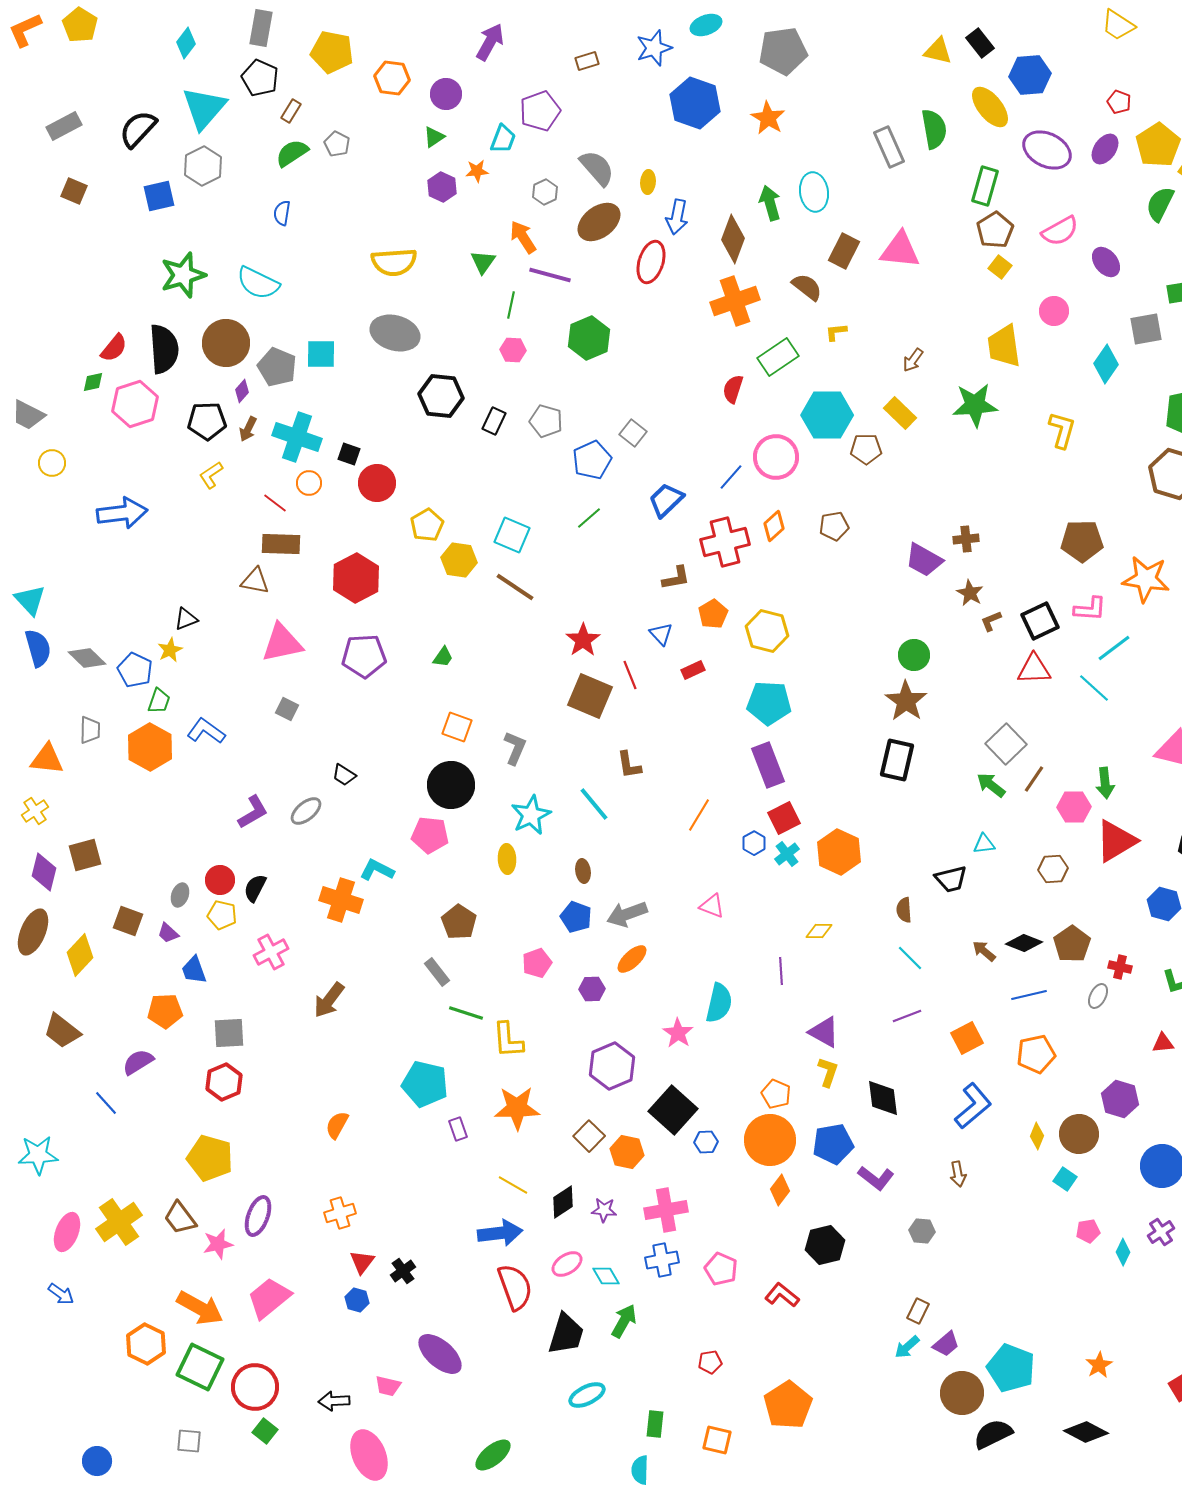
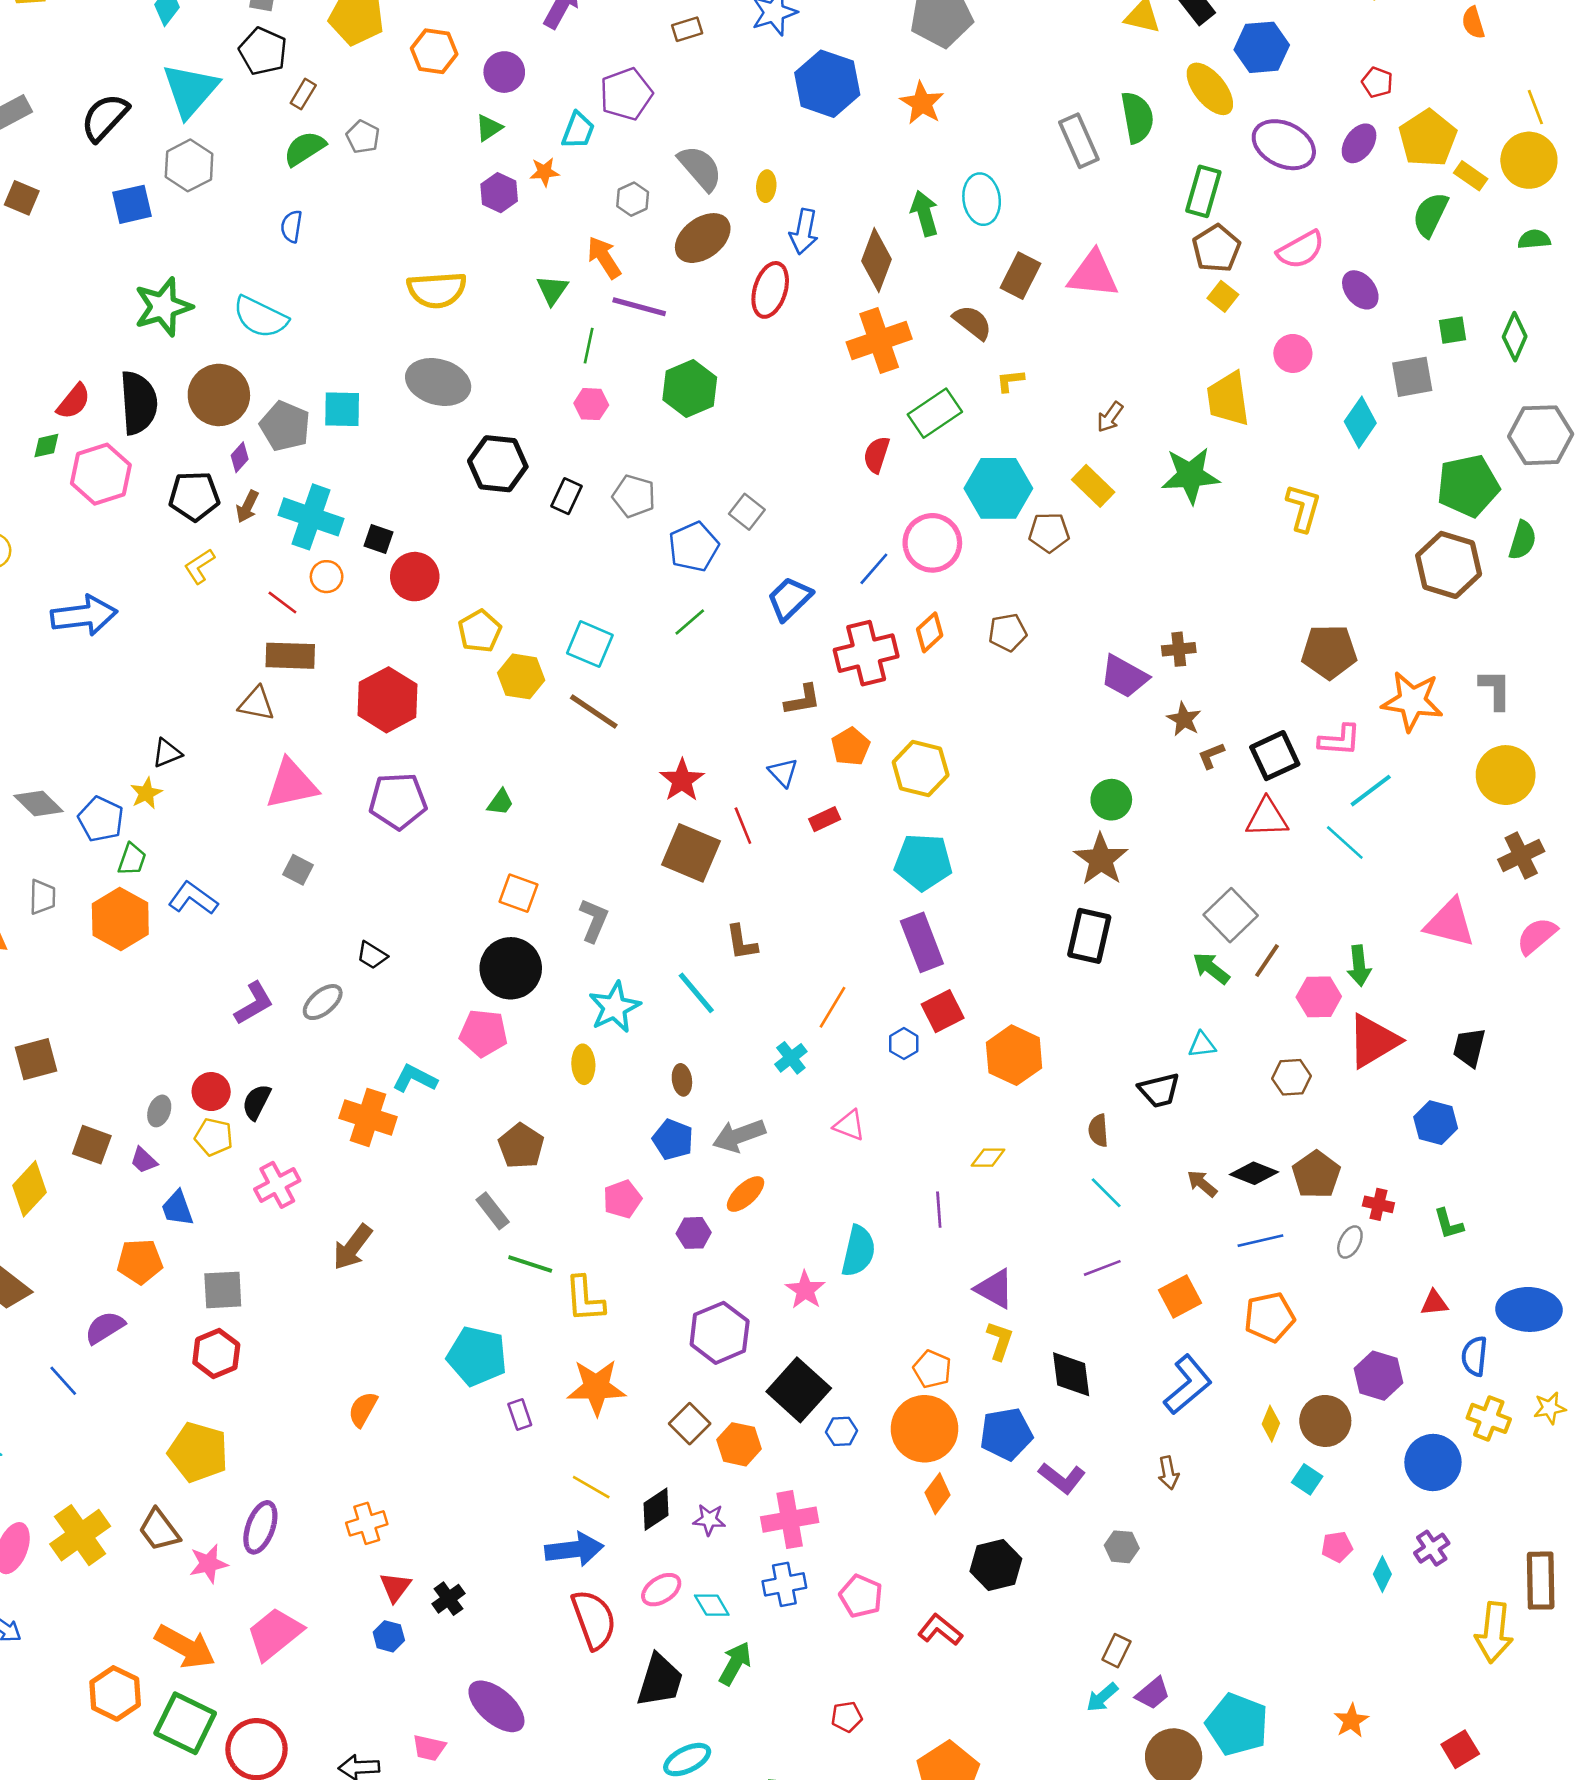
cyan cross: (787, 854) -> (791, 1058), moved

